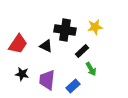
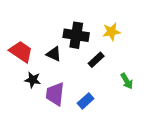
red trapezoid: (18, 44) -> (21, 52), turned -90
green arrow: (91, 69) -> (127, 81), moved
black star: (22, 74) -> (33, 80), moved

